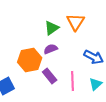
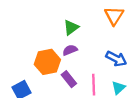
orange triangle: (76, 22) -> (114, 16), moved

